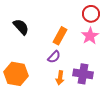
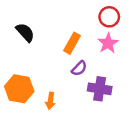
purple semicircle: (54, 57) -> (79, 68), moved
orange arrow: (60, 78) -> (50, 101), moved

